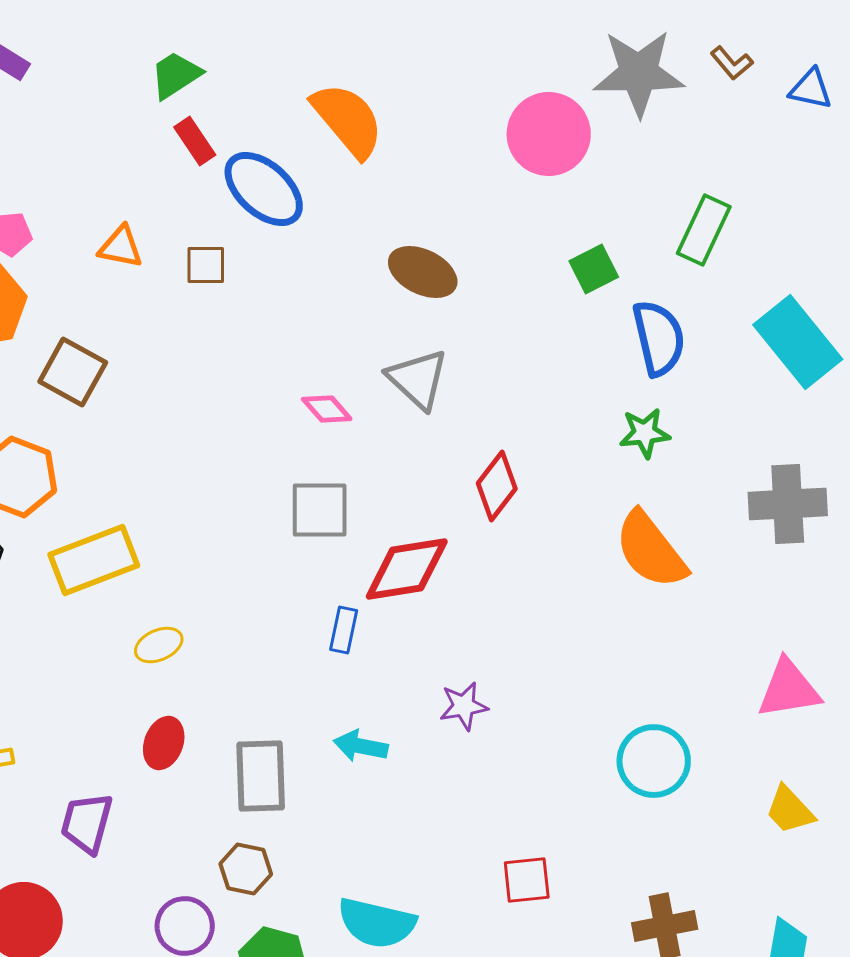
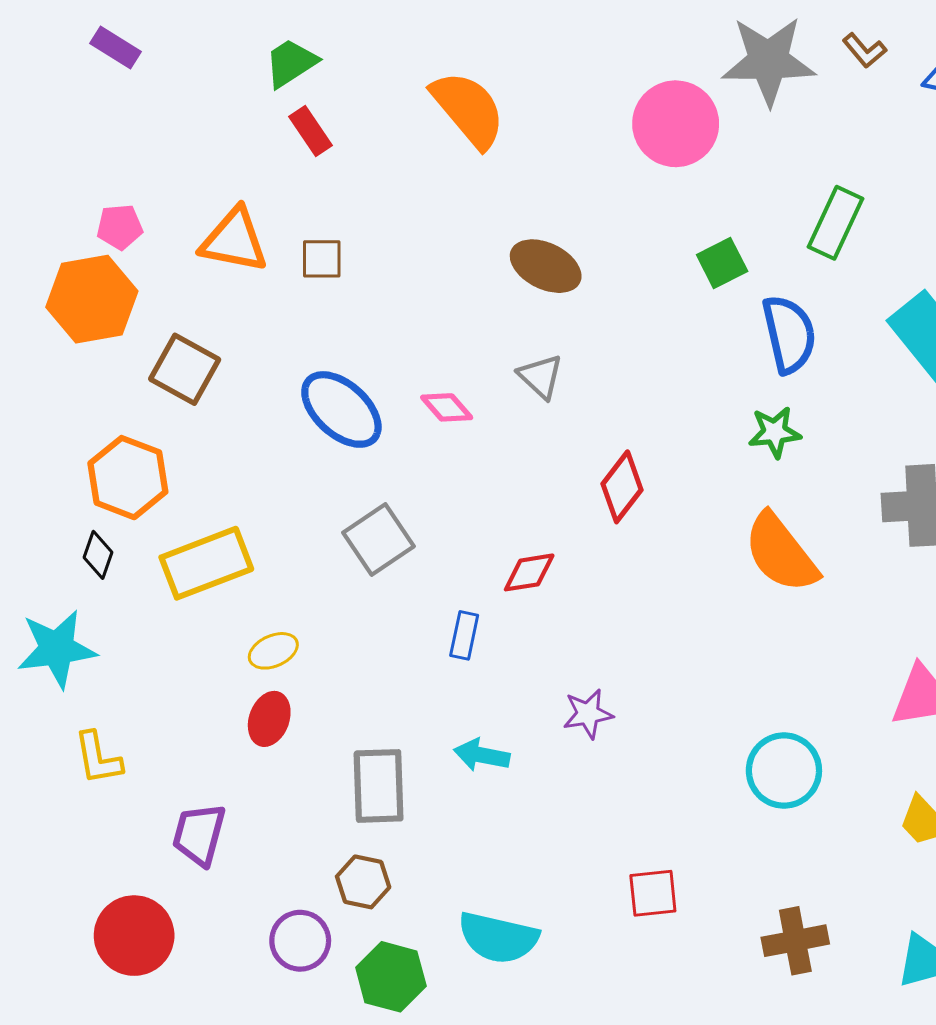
blue ellipse: (264, 189) -> (341, 409), moved
orange triangle: (121, 247) -> (234, 240), size x1.5
gray triangle: (418, 379) -> (541, 376), size x0.7
gray square: (320, 510) -> (379, 539), moved, turned -34
red diamond: (407, 569) -> (529, 572), size x0.6
red ellipse: (164, 743) -> (269, 719), moved

